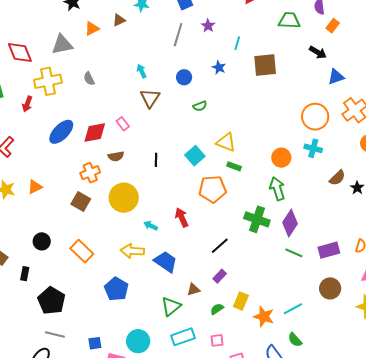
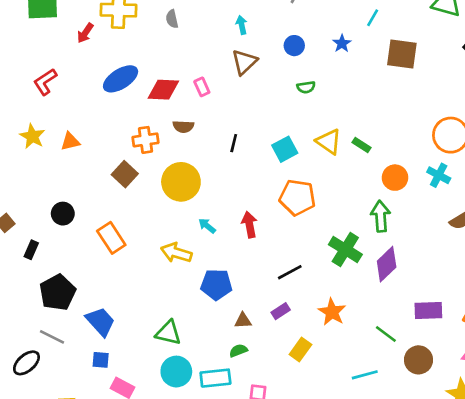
green rectangle: (234, 166) -> (362, 145), moved
green line: (294, 253) -> (386, 334), moved
blue trapezoid: (166, 262) -> (100, 322), moved
blue pentagon: (116, 289) -> (216, 284), moved, turned 30
green triangle: (171, 306) -> (168, 333), moved, turned 40
green semicircle: (217, 309) -> (238, 351), moved
orange star: (264, 317) -> (332, 312), moved
cyan circle: (138, 341) -> (176, 372), moved

